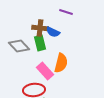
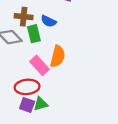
brown cross: (40, 28) -> (24, 17), moved

